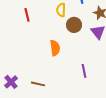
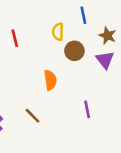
brown line: (38, 84) -> (32, 116), moved, turned 32

